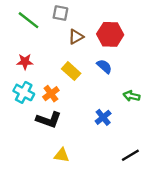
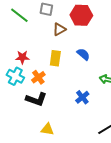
red hexagon: (110, 34) -> (81, 15), moved
red star: (25, 62) -> (22, 57), moved
yellow rectangle: (71, 71) -> (55, 58), turned 56

